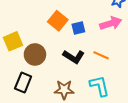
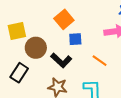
blue square: (78, 28) -> (75, 39), moved
black L-shape: (74, 57) -> (61, 60), moved

